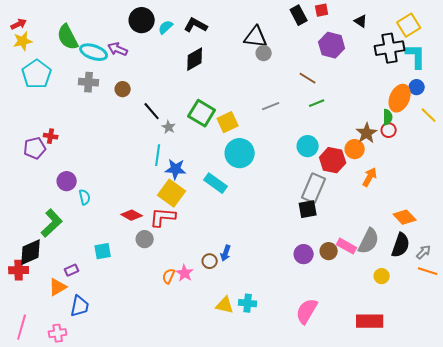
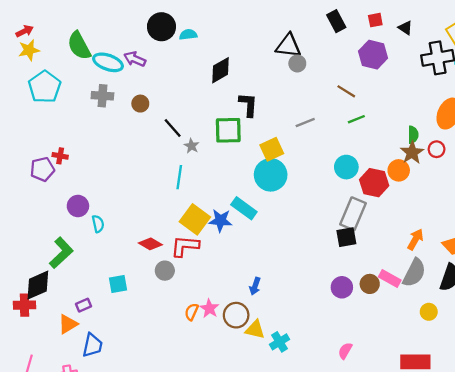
red square: (322, 10) -> (375, 20), moved
black L-shape: (196, 25) -> (248, 105), moved, turned 65
cyan semicircle: (166, 27) -> (188, 35), turned 35
green square: (202, 113) -> (228, 130), turned -32
green semicircle: (388, 117) -> (413, 135), moved
yellow square: (228, 122) -> (272, 149), moved
blue star: (176, 169) -> (220, 220), moved
orange arrow: (370, 177) -> (415, 239), moved
brown circle: (210, 261) -> (236, 315), moved, size x1.5
cyan cross: (248, 303) -> (280, 342), turned -36
yellow triangle: (225, 305) -> (255, 330), moved
pink semicircle: (307, 311) -> (345, 351), size x0.6

